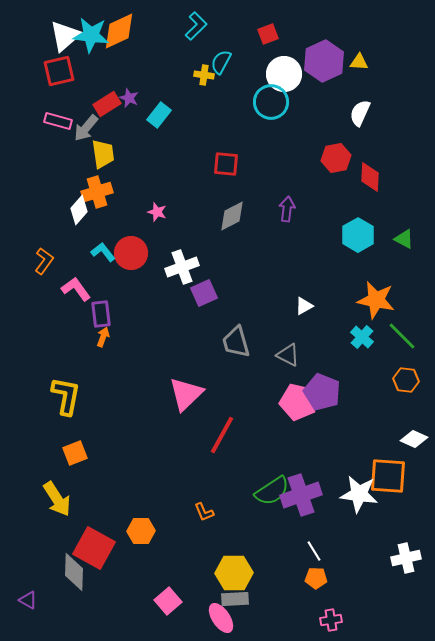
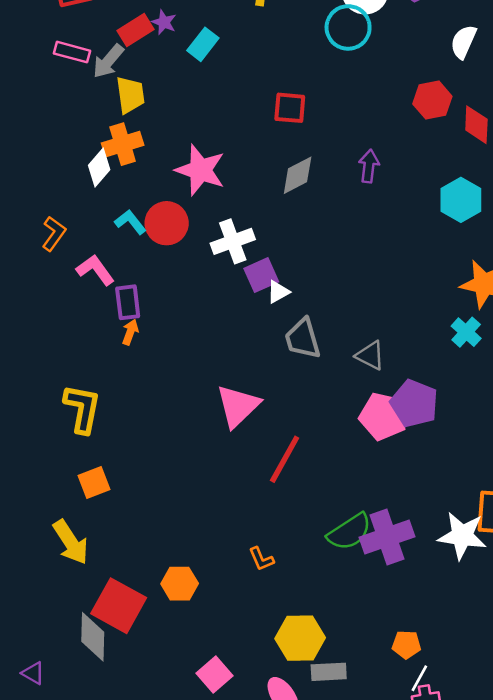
pink star: (157, 212) -> (200, 170), size x2.0
white triangle: (304, 306) -> (278, 292), moved
white line: (314, 551) -> (419, 678), moved, turned 60
gray rectangle: (235, 599) -> (329, 672), moved

